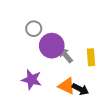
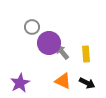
purple star: (32, 80) -> (20, 83), moved, turned 30
black arrow: (80, 89) -> (87, 83), moved

